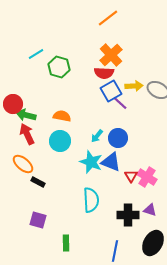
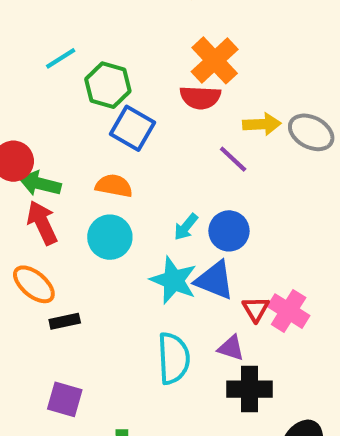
blue square: (111, 91) -> (132, 128), moved, turned -30
black rectangle: (38, 182) -> (65, 321), turned -40
purple triangle: (150, 210) -> (231, 348), moved

